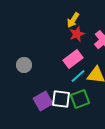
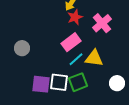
purple square: (43, 101) -> (41, 84), turned 36

